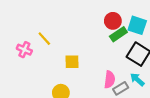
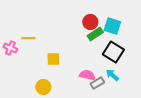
yellow line: (44, 39) -> (28, 38), turned -48
pink semicircle: (110, 80) -> (87, 75), turned -84

